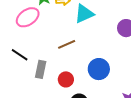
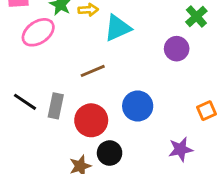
black line: (20, 55) -> (25, 102), moved
red circle: (66, 79) -> (91, 120), size x1.5

